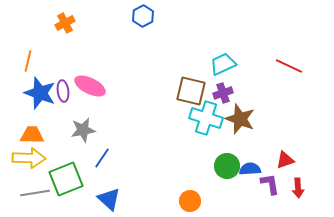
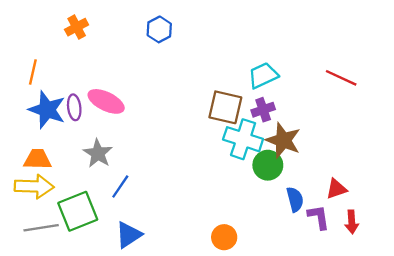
blue hexagon: (143, 16) -> (159, 29), moved
gray star: (83, 130) -> (98, 153), turned -30
green circle: (227, 166) -> (268, 165), moved
blue semicircle: (250, 169) -> (295, 199), turned 80
blue triangle: (109, 199) -> (129, 235), turned 45

